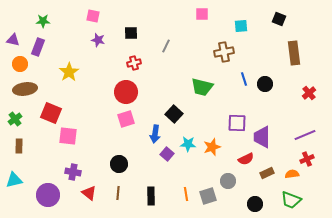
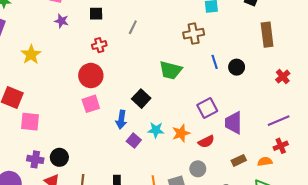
purple square: (237, 123) -> (207, 108), turned -30
red semicircle: (246, 159) -> (206, 142), moved
black circle: (119, 164) -> (59, 157), moved

